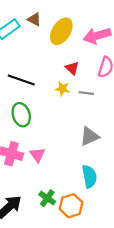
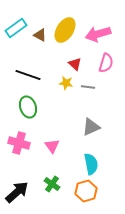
brown triangle: (34, 19) -> (40, 35), moved
pink triangle: (37, 155) -> (52, 146), moved
orange hexagon: (71, 206) -> (86, 191), moved

